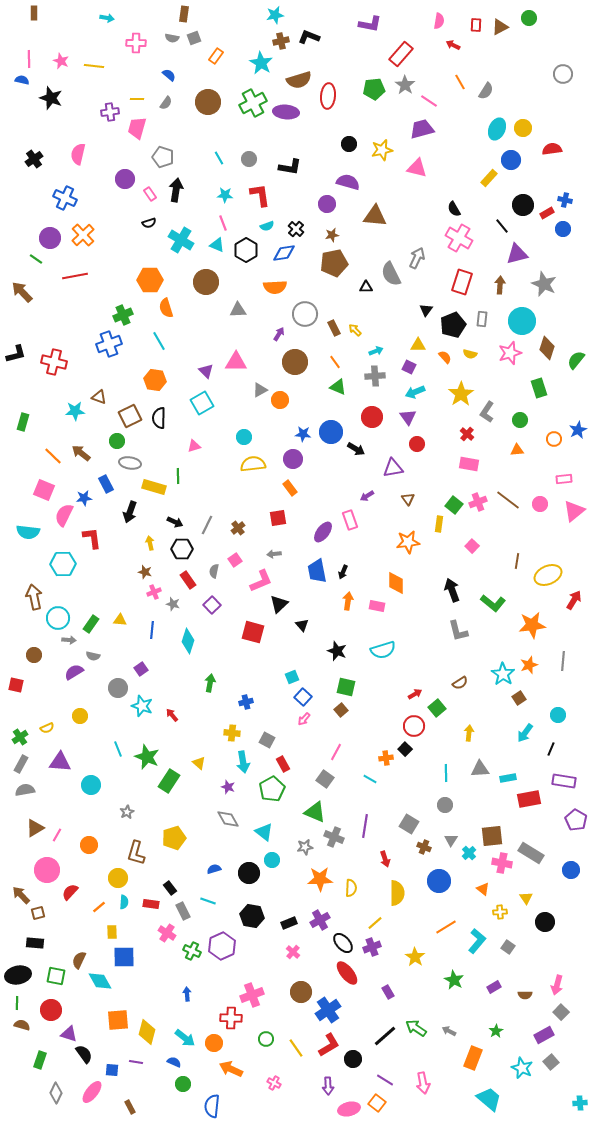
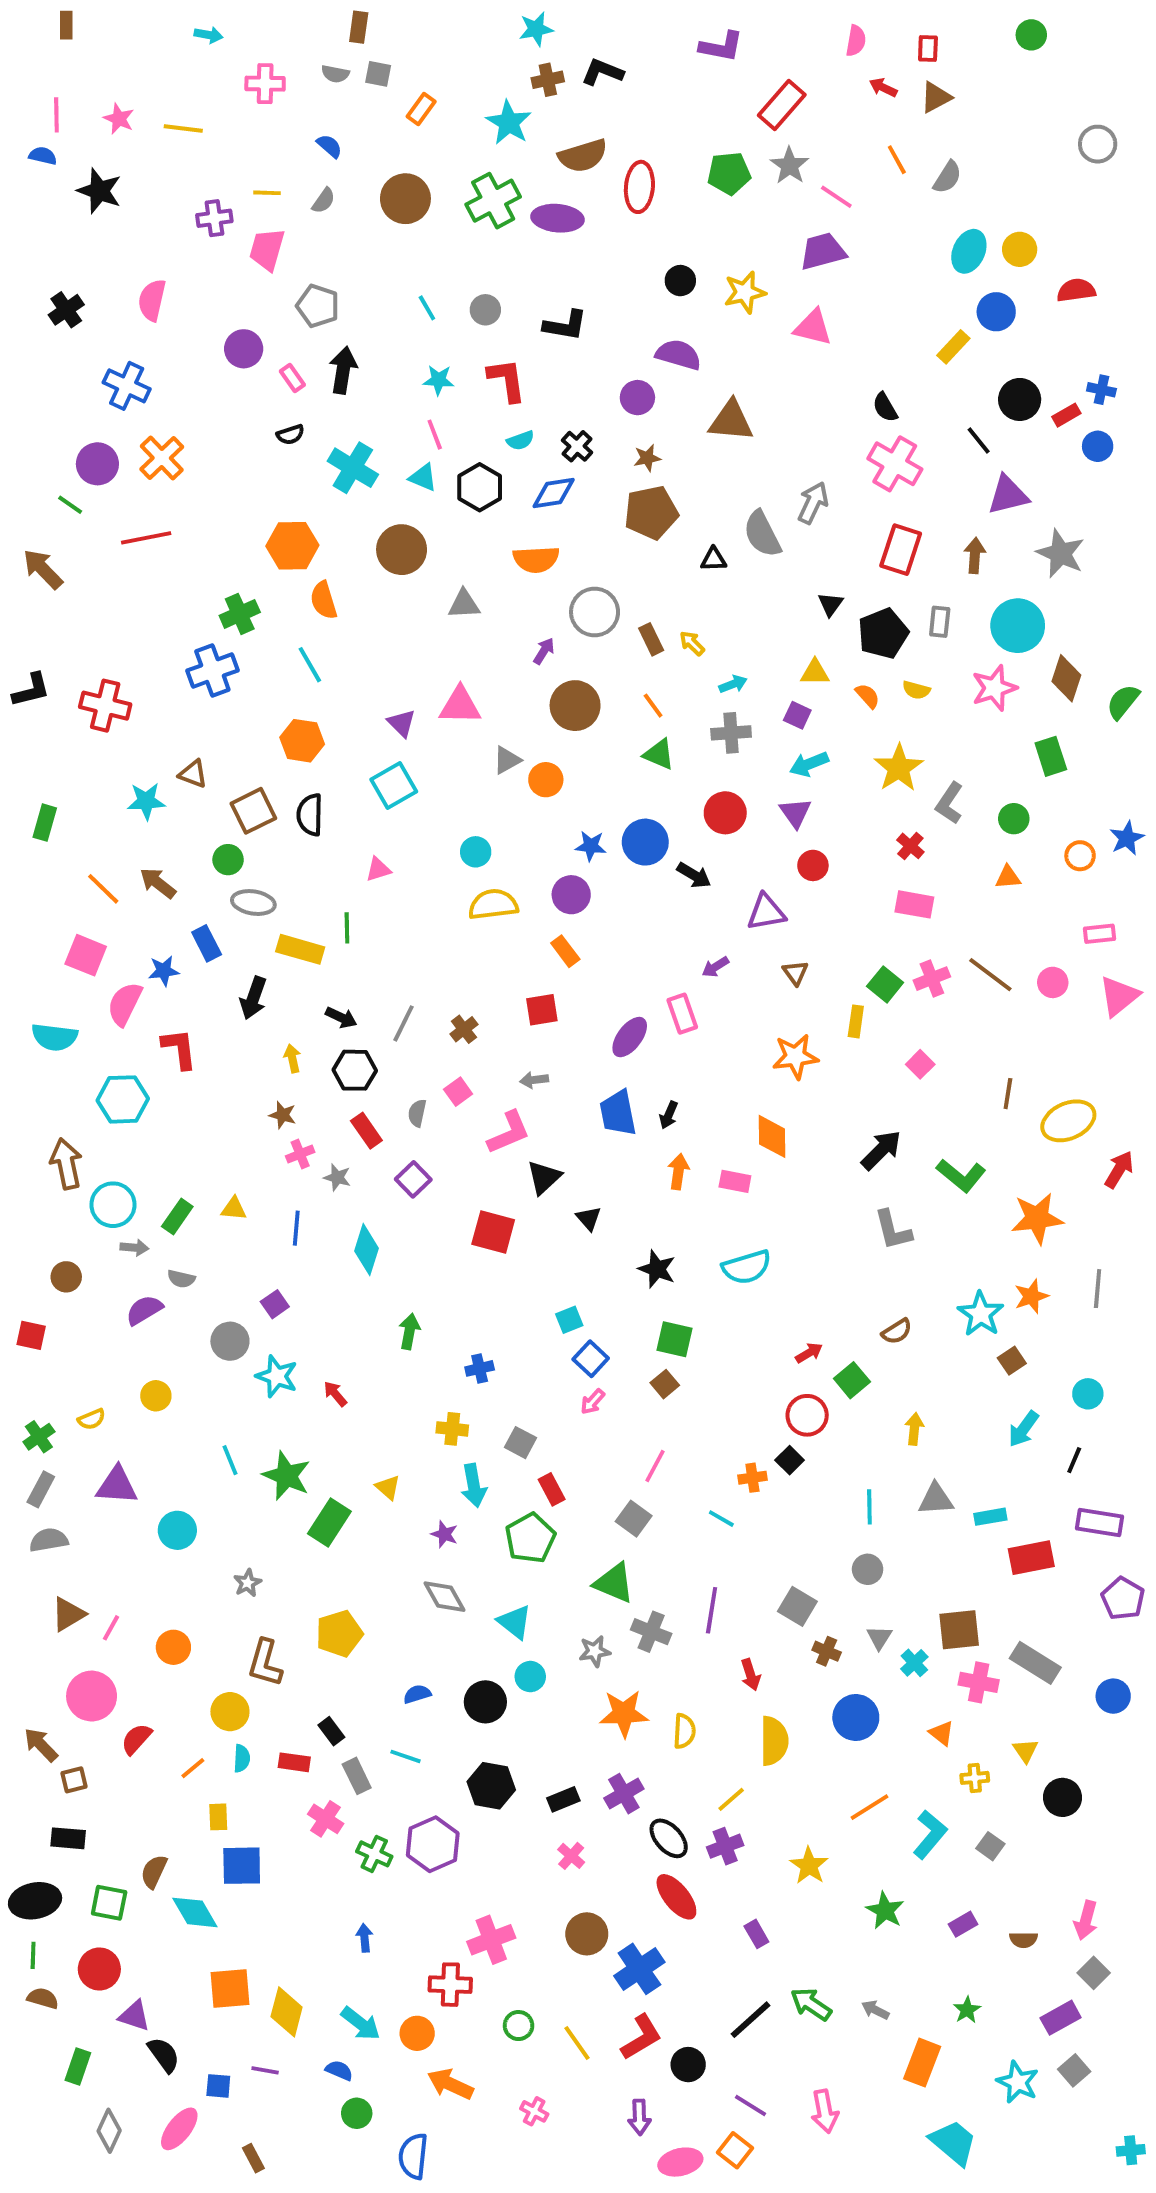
brown triangle: (500, 27) -> (936, 97), moved
gray square: (194, 38) -> (378, 74), turned 32
black arrow: (452, 590) -> (881, 1150), turned 65

